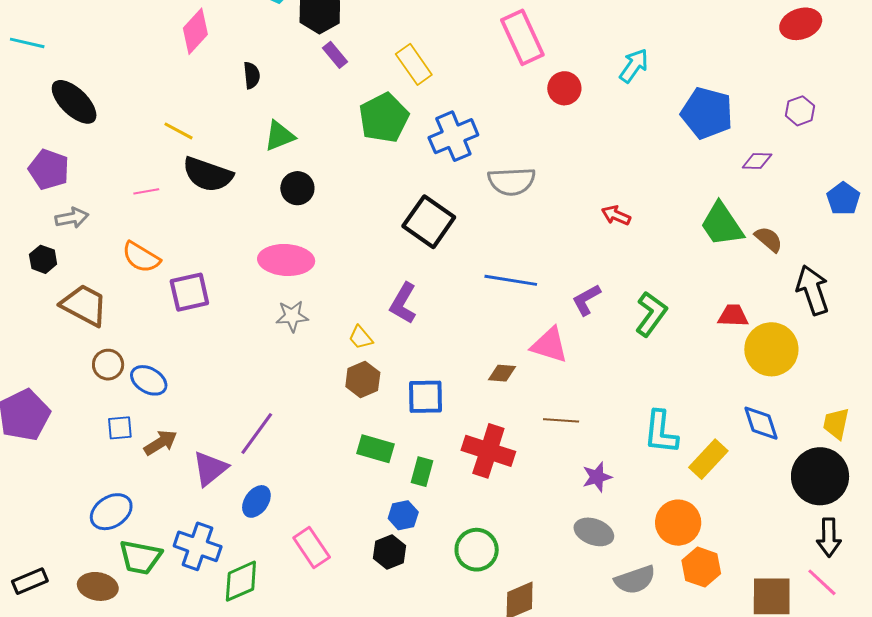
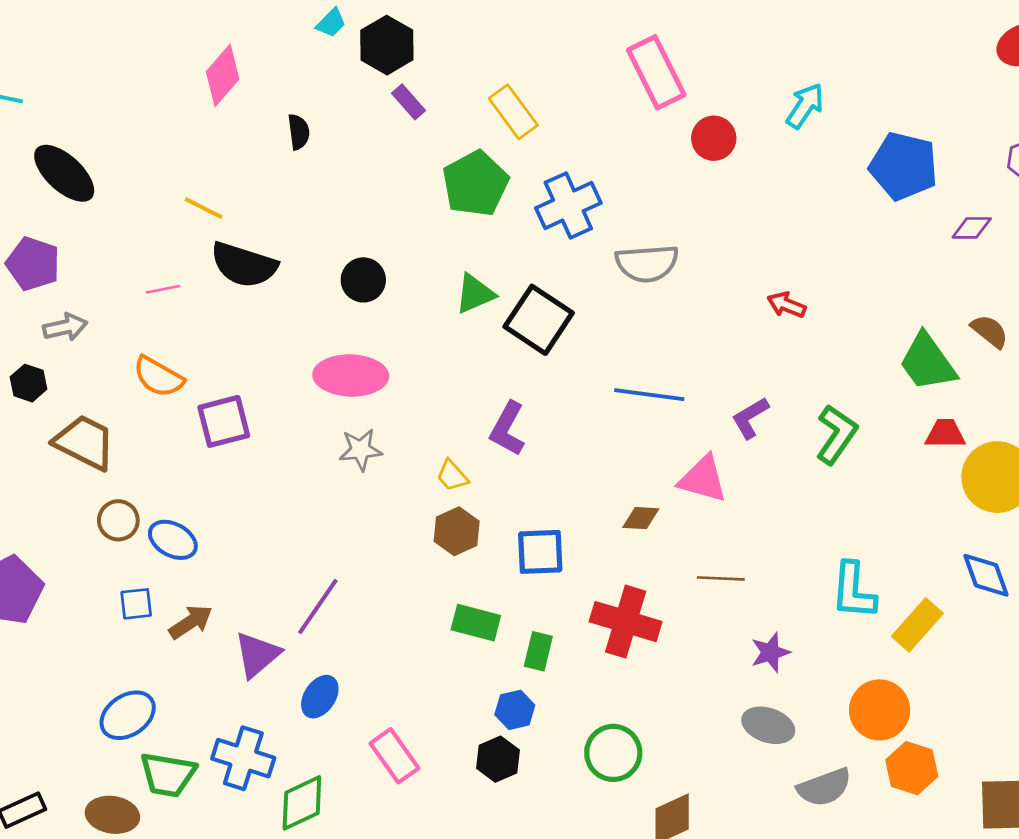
green triangle: (279, 136) -> (475, 294), moved
green trapezoid: (722, 224) -> (927, 362), moved

